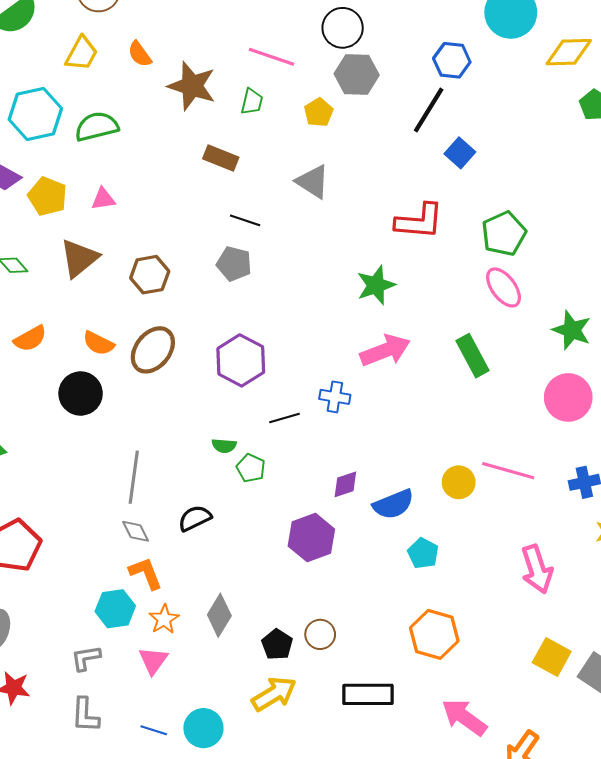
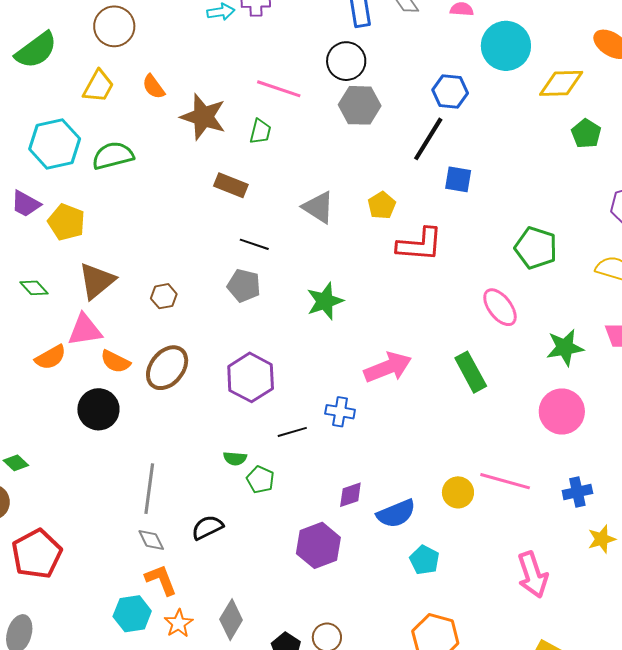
yellow pentagon: (319, 112) -> (382, 205), moved
blue square: (460, 153) -> (458, 179), turned -32
pink triangle: (103, 199) -> (85, 330), moved, size x1.5
green pentagon: (504, 234) -> (536, 248), moved, turned -30
brown hexagon: (150, 275) -> (164, 296), size x0.7
green star: (376, 285) -> (325, 301), moved
green star: (572, 330) -> (565, 348), turned -30

